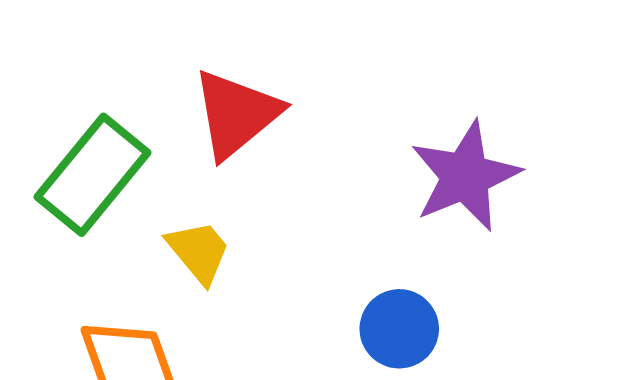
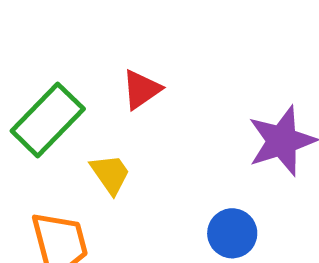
red triangle: (236, 114) -> (141, 89), size x0.7

